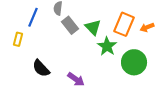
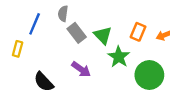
orange rectangle: (124, 24) -> (138, 32), size x0.7
purple arrow: (76, 79) -> (81, 69), moved

